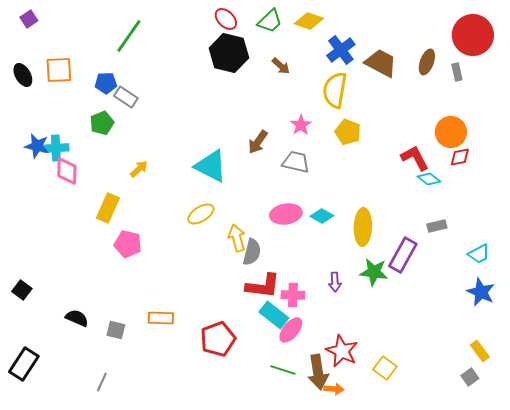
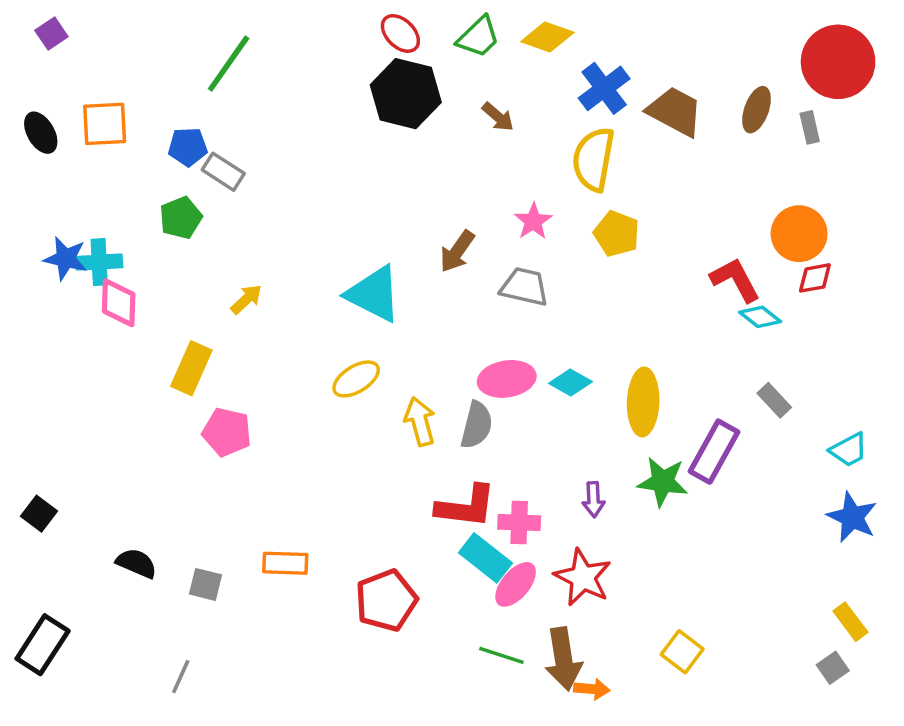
gray rectangle: (437, 226) -> (774, 400), turned 60
gray semicircle: (252, 252) -> (477, 425), moved
red star: (342, 351) -> (583, 577), moved

